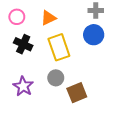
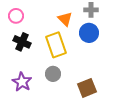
orange triangle: (48, 18) -> (65, 19), moved, turned -49
brown square: (77, 93) -> (87, 88), moved

